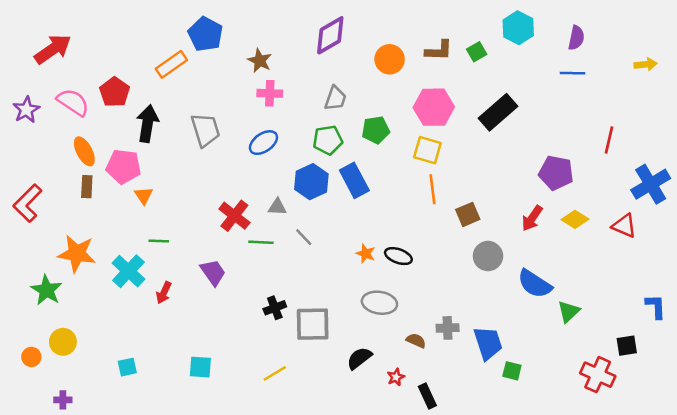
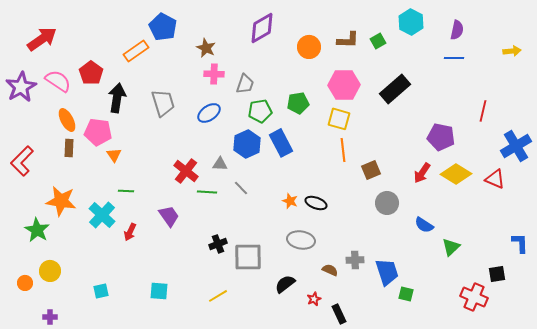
gray trapezoid: (335, 98) -> (245, 84), moved
purple star: (26, 110) -> (21, 87), size x1.4
yellow diamond: (575, 219) -> (456, 174), size x1.4
blue semicircle: (535, 284) -> (424, 225), size x0.7

